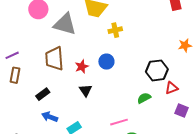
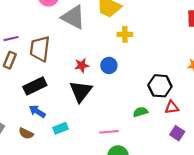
brown trapezoid: (54, 59) -> (40, 49), moved
black triangle: (86, 90) -> (81, 91), size x1.6
black rectangle: (43, 94) -> (35, 86), size x1.5

